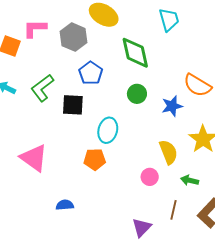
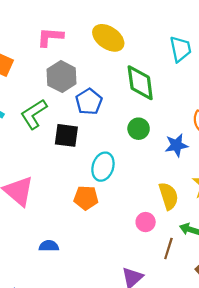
pink L-shape: (35, 28) -> (50, 37), moved
gray hexagon: (73, 37) -> (62, 77), moved
brown line: (173, 210) -> (168, 249), moved

